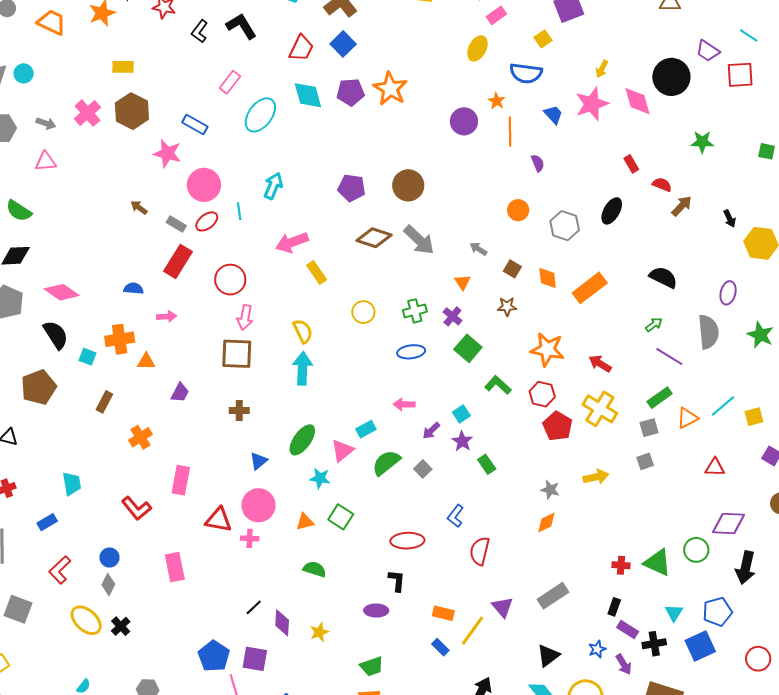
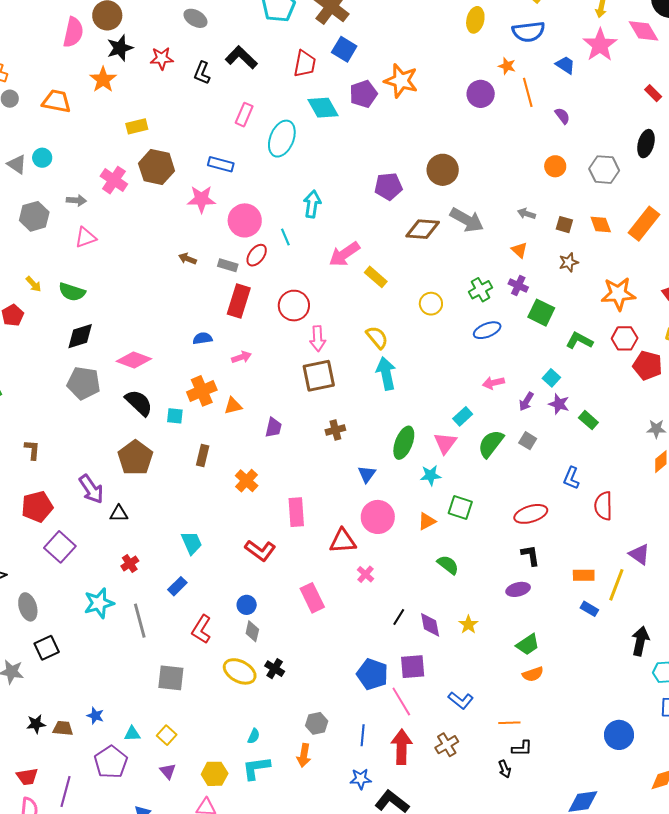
pink cross: (250, 538) -> (366, 574), moved, turned -36
green semicircle: (315, 569) -> (448, 565), turned 35

